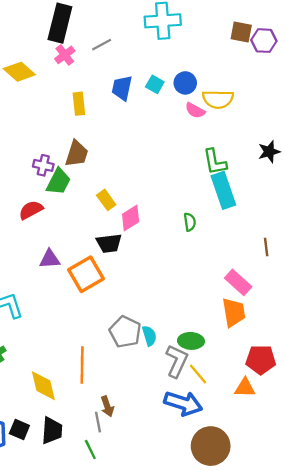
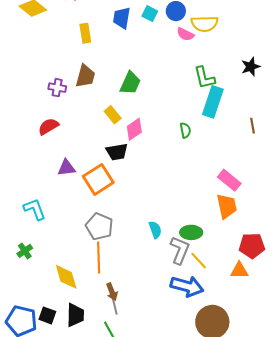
green trapezoid: (58, 182) -> (130, 83), moved
cyan rectangle: (223, 190) -> (213, 102), turned 40
brown line: (266, 247) -> (252, 126), moved
gray pentagon: (125, 332) -> (99, 226), moved
brown arrow: (107, 406) -> (112, 292), moved

